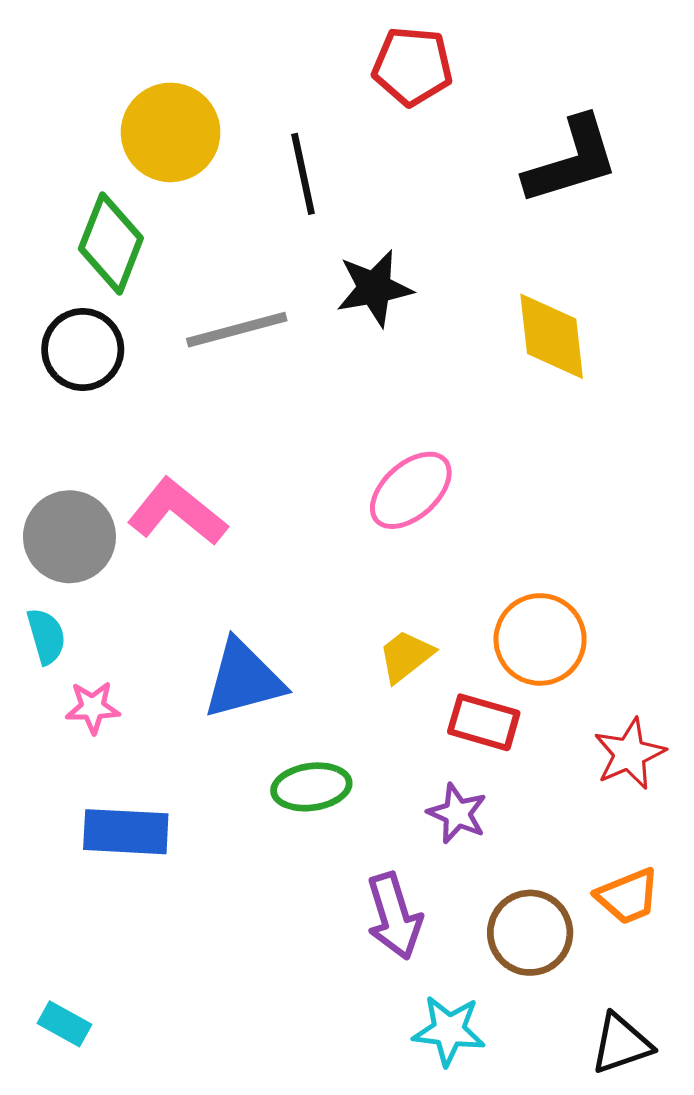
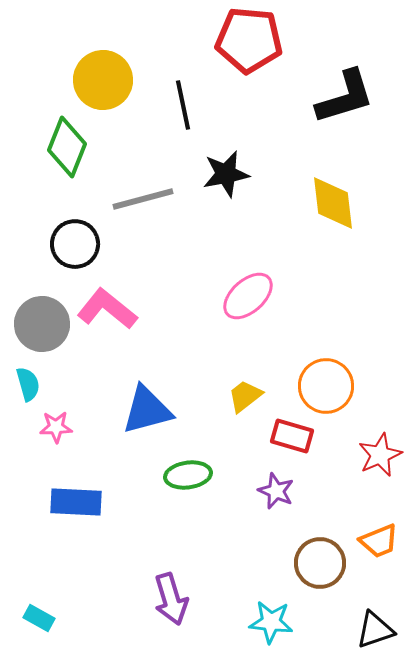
red pentagon: (412, 66) -> (249, 40), size x1.4
black circle: (83, 350) -> (75, 244), moved
purple arrow: (394, 916) -> (171, 599), moved

